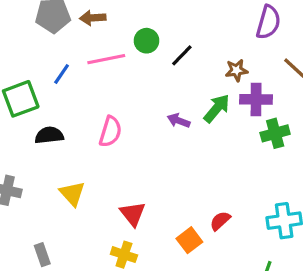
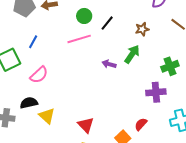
pink line: (106, 59) -> (79, 39), moved
purple cross: (256, 99) -> (156, 92), moved
pink semicircle: (110, 132) -> (39, 75), moved, turned 36
black semicircle: (49, 135) -> (29, 103), moved

